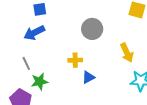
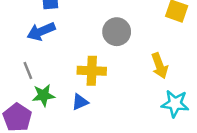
yellow cross: (75, 60) -> (92, 71), size x1.5
blue triangle: (88, 77) -> (80, 102), moved

